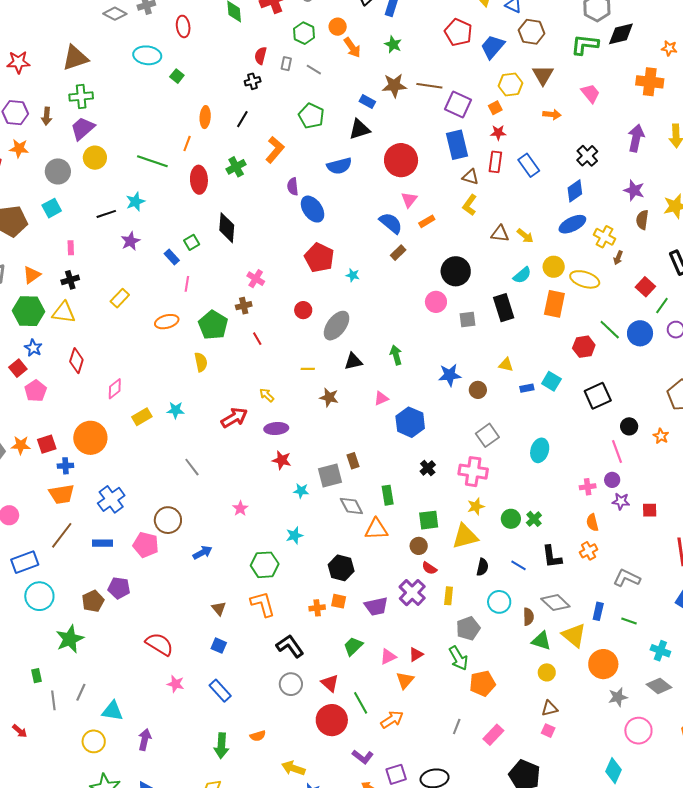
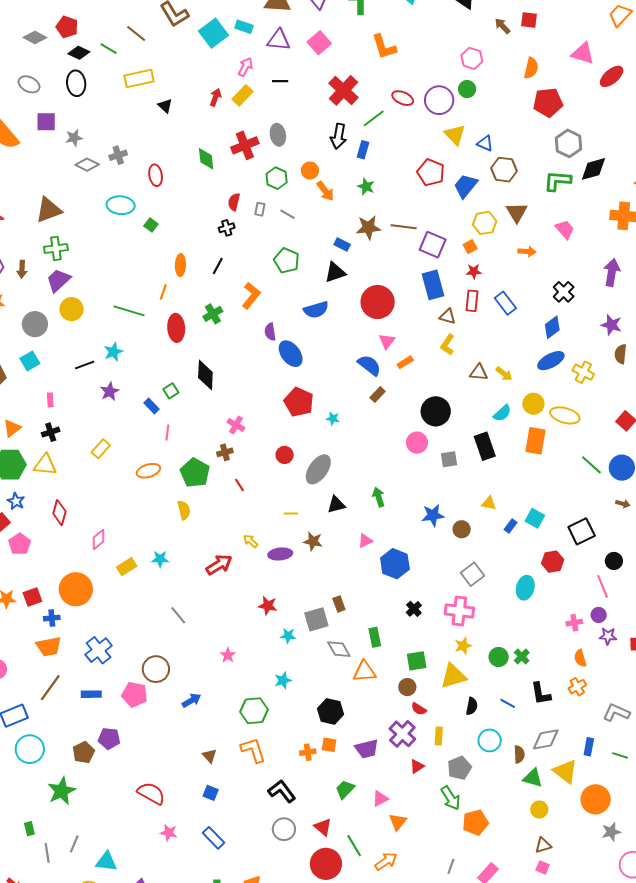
brown arrow: (618, 258) -> (623, 504), moved, turned -96
red hexagon: (584, 347) -> (553, 562), moved
blue rectangle: (527, 388) -> (511, 526), turned -40
purple ellipse: (276, 428) -> (280, 554), moved
gray diamond: (555, 603) -> (546, 739), turned -52
red triangle: (416, 654) -> (417, 766), moved

